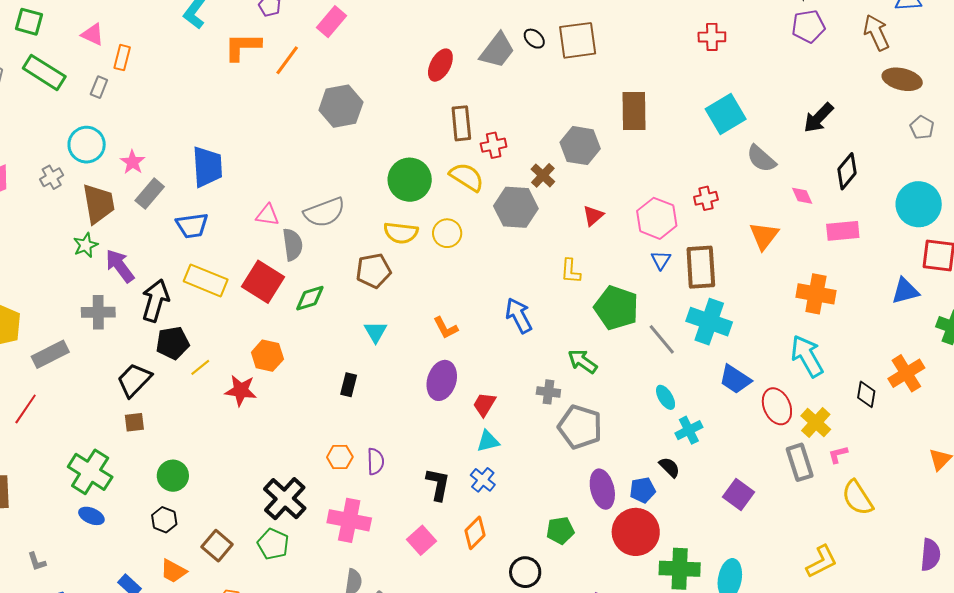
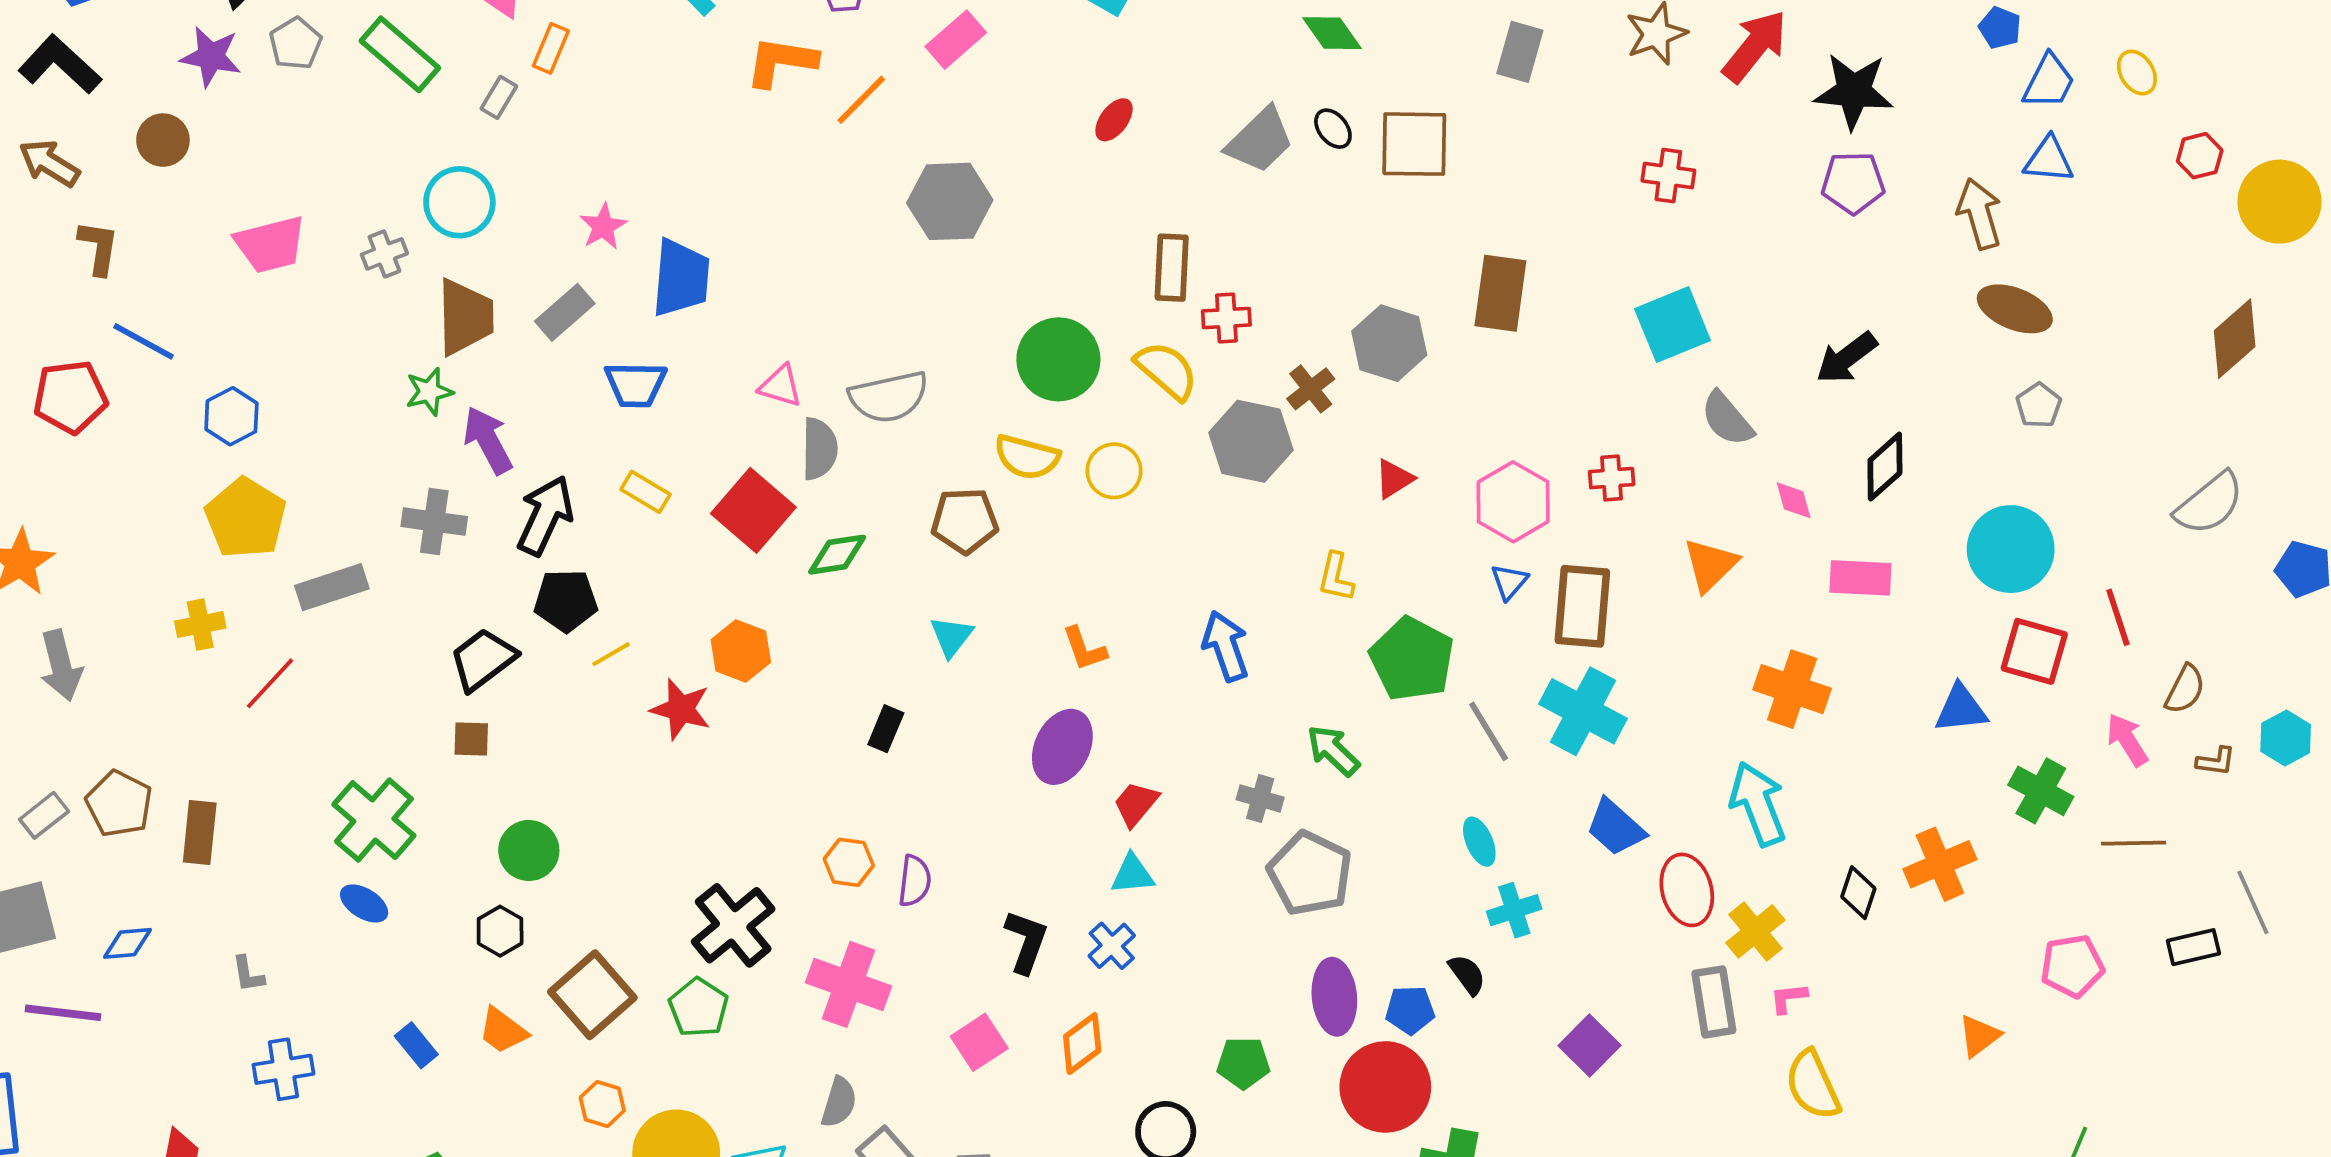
red ellipse: (440, 65) -> (1114, 120), moved, size x0.7
pink star: (133, 162) -> (603, 226), moved
yellow rectangle: (206, 280) -> (646, 492), size x0.6
brown square: (217, 546) -> (592, 995), size x1.4

